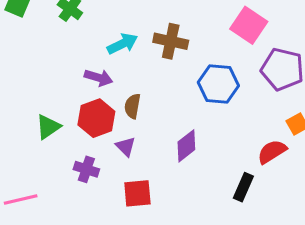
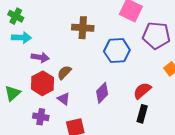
cyan arrow: (122, 44) -> (21, 38), moved, turned 36
brown semicircle: (132, 106) -> (64, 72), turned 42
red semicircle: (272, 152) -> (142, 91), moved

